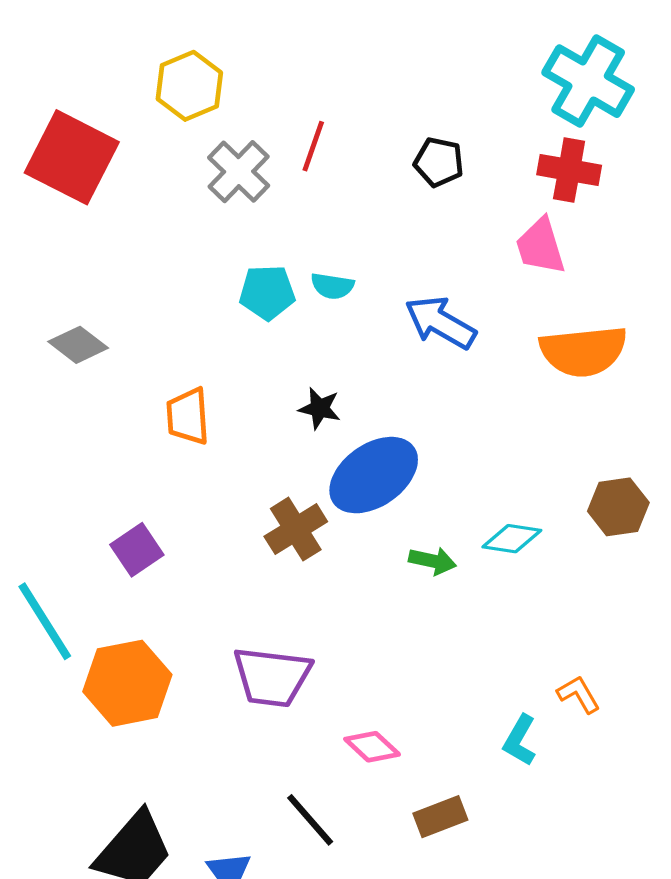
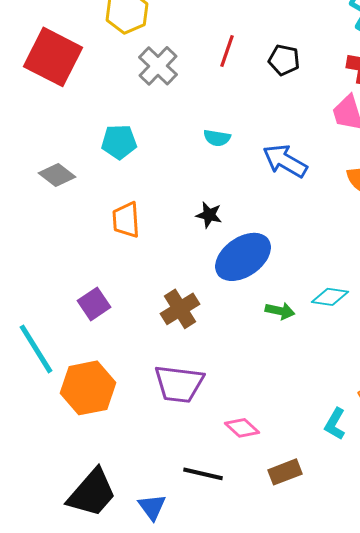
red line: (313, 146) -> (227, 51), moved
cyan pentagon: (267, 292) -> (119, 142), moved
brown cross: (296, 529) -> (180, 309), moved
black line: (310, 820) -> (203, 474), turned -36

